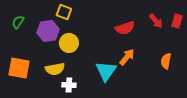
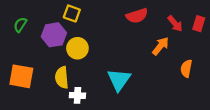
red semicircle: (125, 28) -> (137, 16), moved
orange arrow: (127, 57) -> (161, 46), moved
yellow semicircle: (55, 69) -> (62, 77), turned 96

